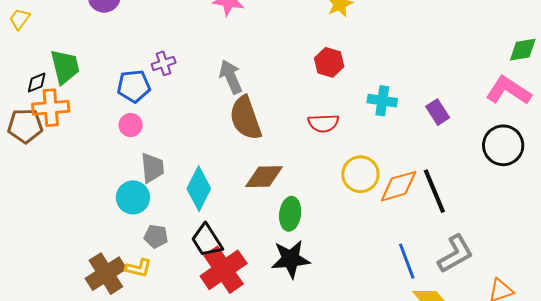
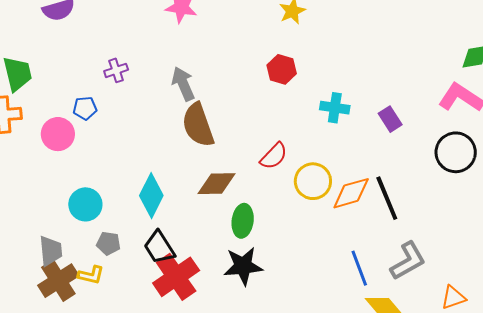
blue pentagon: (134, 86) -> (85, 108), moved, size x0.7
red semicircle: (323, 123) -> (274, 156), moved, turned -44
pink circle: (131, 125) -> (58, 134), moved, size x1.4
gray trapezoid: (152, 168) -> (51, 251), moved

